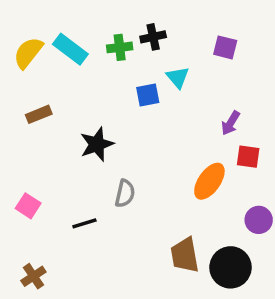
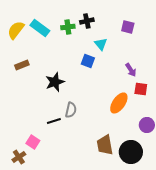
blue square: (148, 95) -> (88, 61), moved, turned 32
purple arrow: (231, 123) -> (131, 70), turned -64
pink square: (28, 206) -> (33, 142), moved
black line: (84, 223) -> (54, 121), moved

